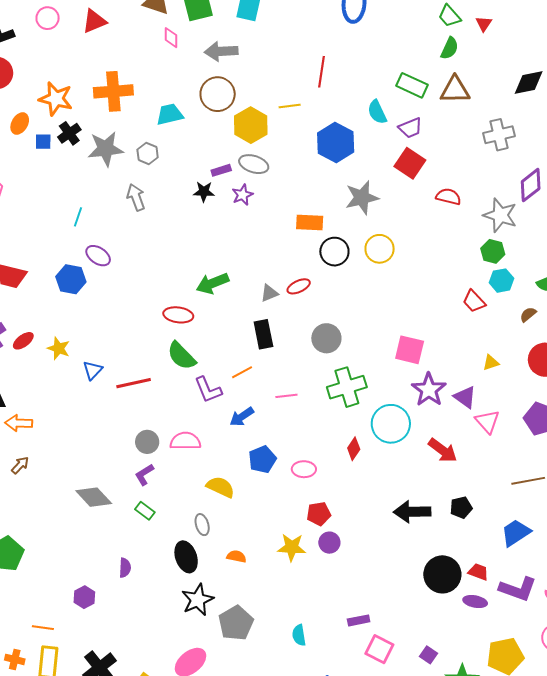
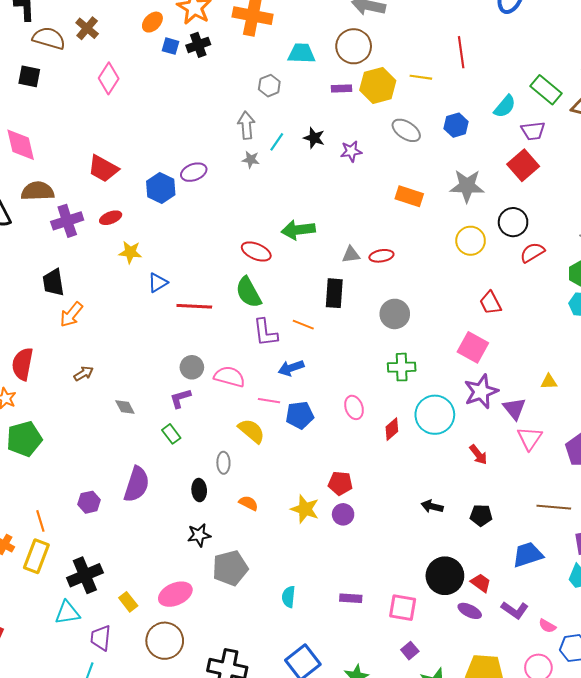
red line: (322, 72) -> (461, 52), turned -32
cyan semicircle: (377, 112) -> (505, 106), turned -130
blue hexagon: (336, 143) -> (456, 125), size x0.6
gray star: (106, 149) -> (251, 160), moved, size x0.5
gray ellipse: (254, 164) -> (406, 130), moved
purple rectangle: (221, 170) -> (342, 89), moved
red semicircle: (448, 197) -> (532, 252), moved, turned -60
cyan line: (78, 217) -> (277, 142), moved
black circle: (334, 252) -> (513, 222), moved
purple ellipse: (98, 256) -> (194, 172), turned -70
red trapezoid: (474, 301) -> (490, 303), moved
red ellipse: (23, 341) -> (111, 218), moved
yellow star: (59, 348) -> (130, 252), turned -30
orange line: (242, 372) -> (303, 325), turned 35
green cross: (347, 387) -> (402, 367), size x0.7
pink line: (286, 396) -> (269, 401), moved
orange arrow: (19, 423) -> (71, 315), turned -68
red arrow: (443, 450) -> (478, 455), size x0.7
brown arrow: (20, 465) -> (84, 374), moved
pink ellipse: (304, 469) -> (354, 407), moved, turned 55
gray diamond: (94, 497) -> (125, 407), size x0.6
black arrow: (412, 512) -> (432, 506), size x0.6
black ellipse: (186, 557) -> (199, 490), size x0.7
purple semicircle: (125, 568) -> (137, 484), size x1.8
purple L-shape: (518, 589) -> (515, 610), size x0.7
black star: (198, 600) -> (199, 535), size x0.7
orange line: (43, 628) -> (40, 521), turned 50
pink square: (379, 649) -> (403, 608), moved, turned -32

